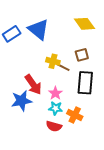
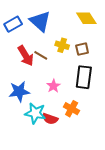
yellow cross: (53, 61) -> (62, 45), moved
brown line: (63, 67) -> (41, 55), moved
red arrow: (33, 85) -> (26, 56), moved
cyan star: (56, 108) -> (35, 113), moved, size x1.5

